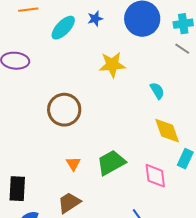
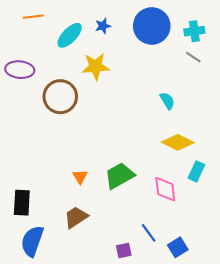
yellow star: (112, 65) -> (96, 67), moved
brown circle: (64, 110) -> (60, 97), moved
yellow diamond: (167, 131) -> (178, 142), turned -44

